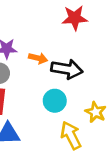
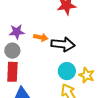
cyan circle: (55, 101) -> (67, 71), moved

